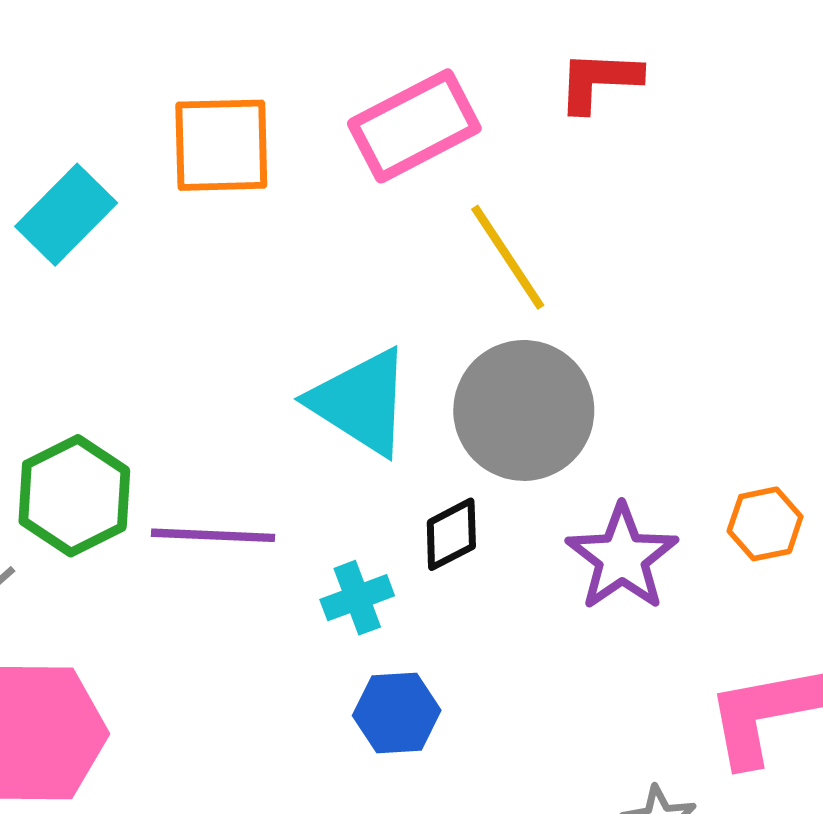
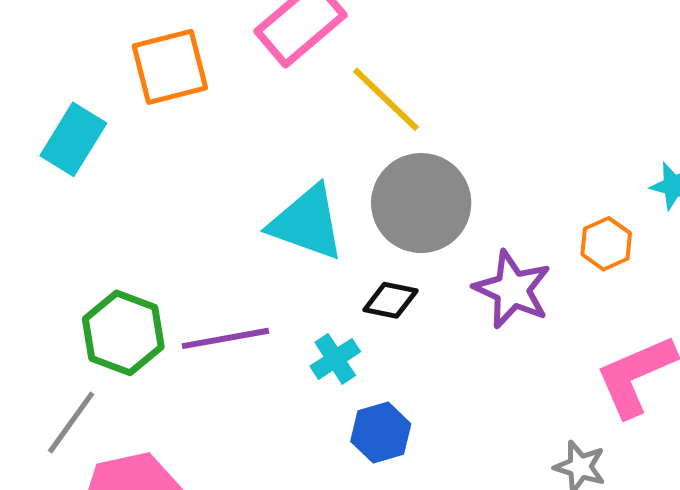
black diamond: (451, 534) -> (390, 300), turned 52

